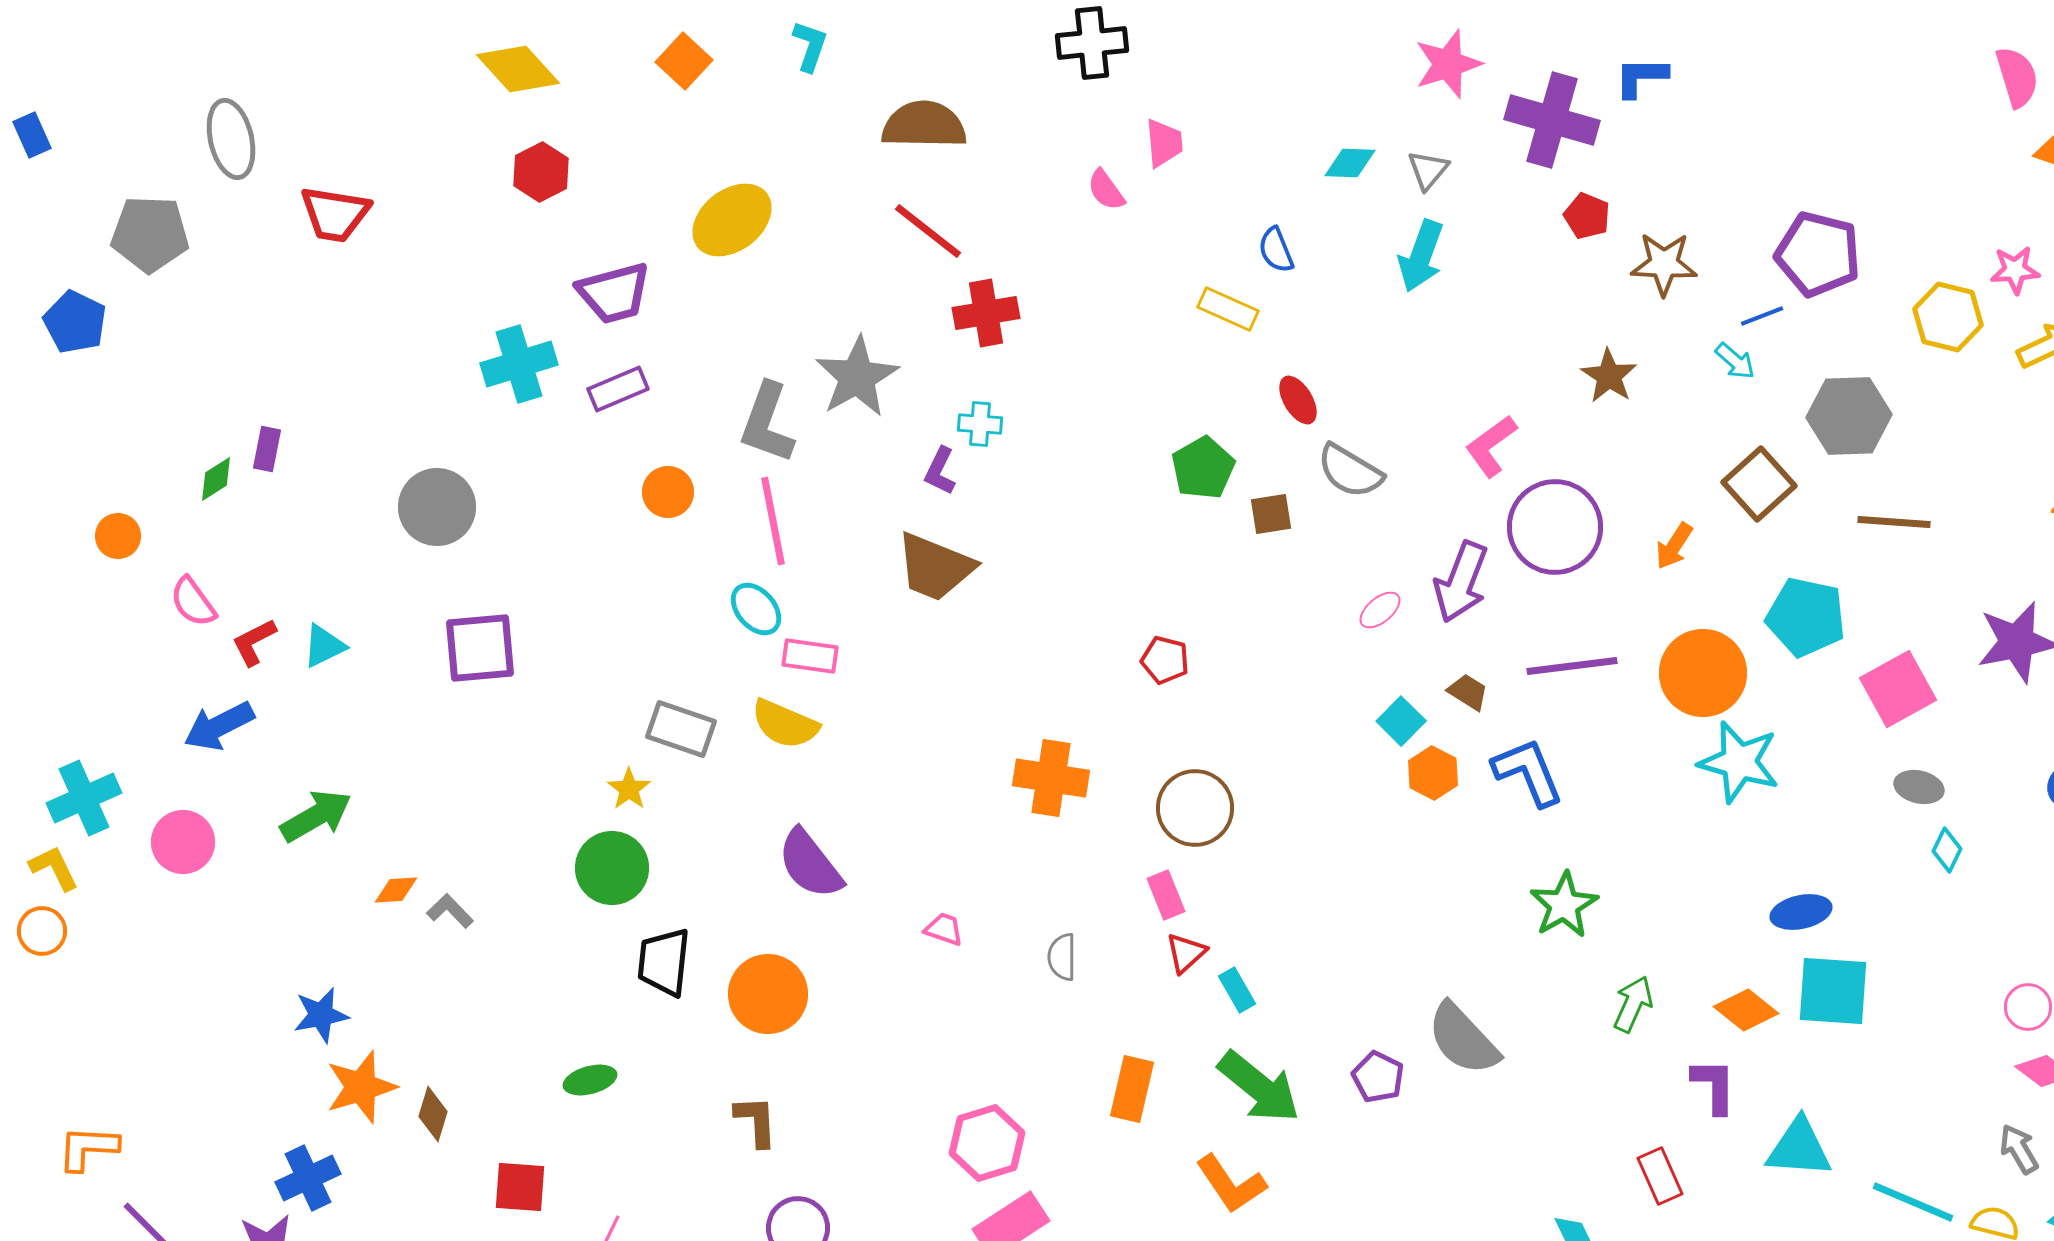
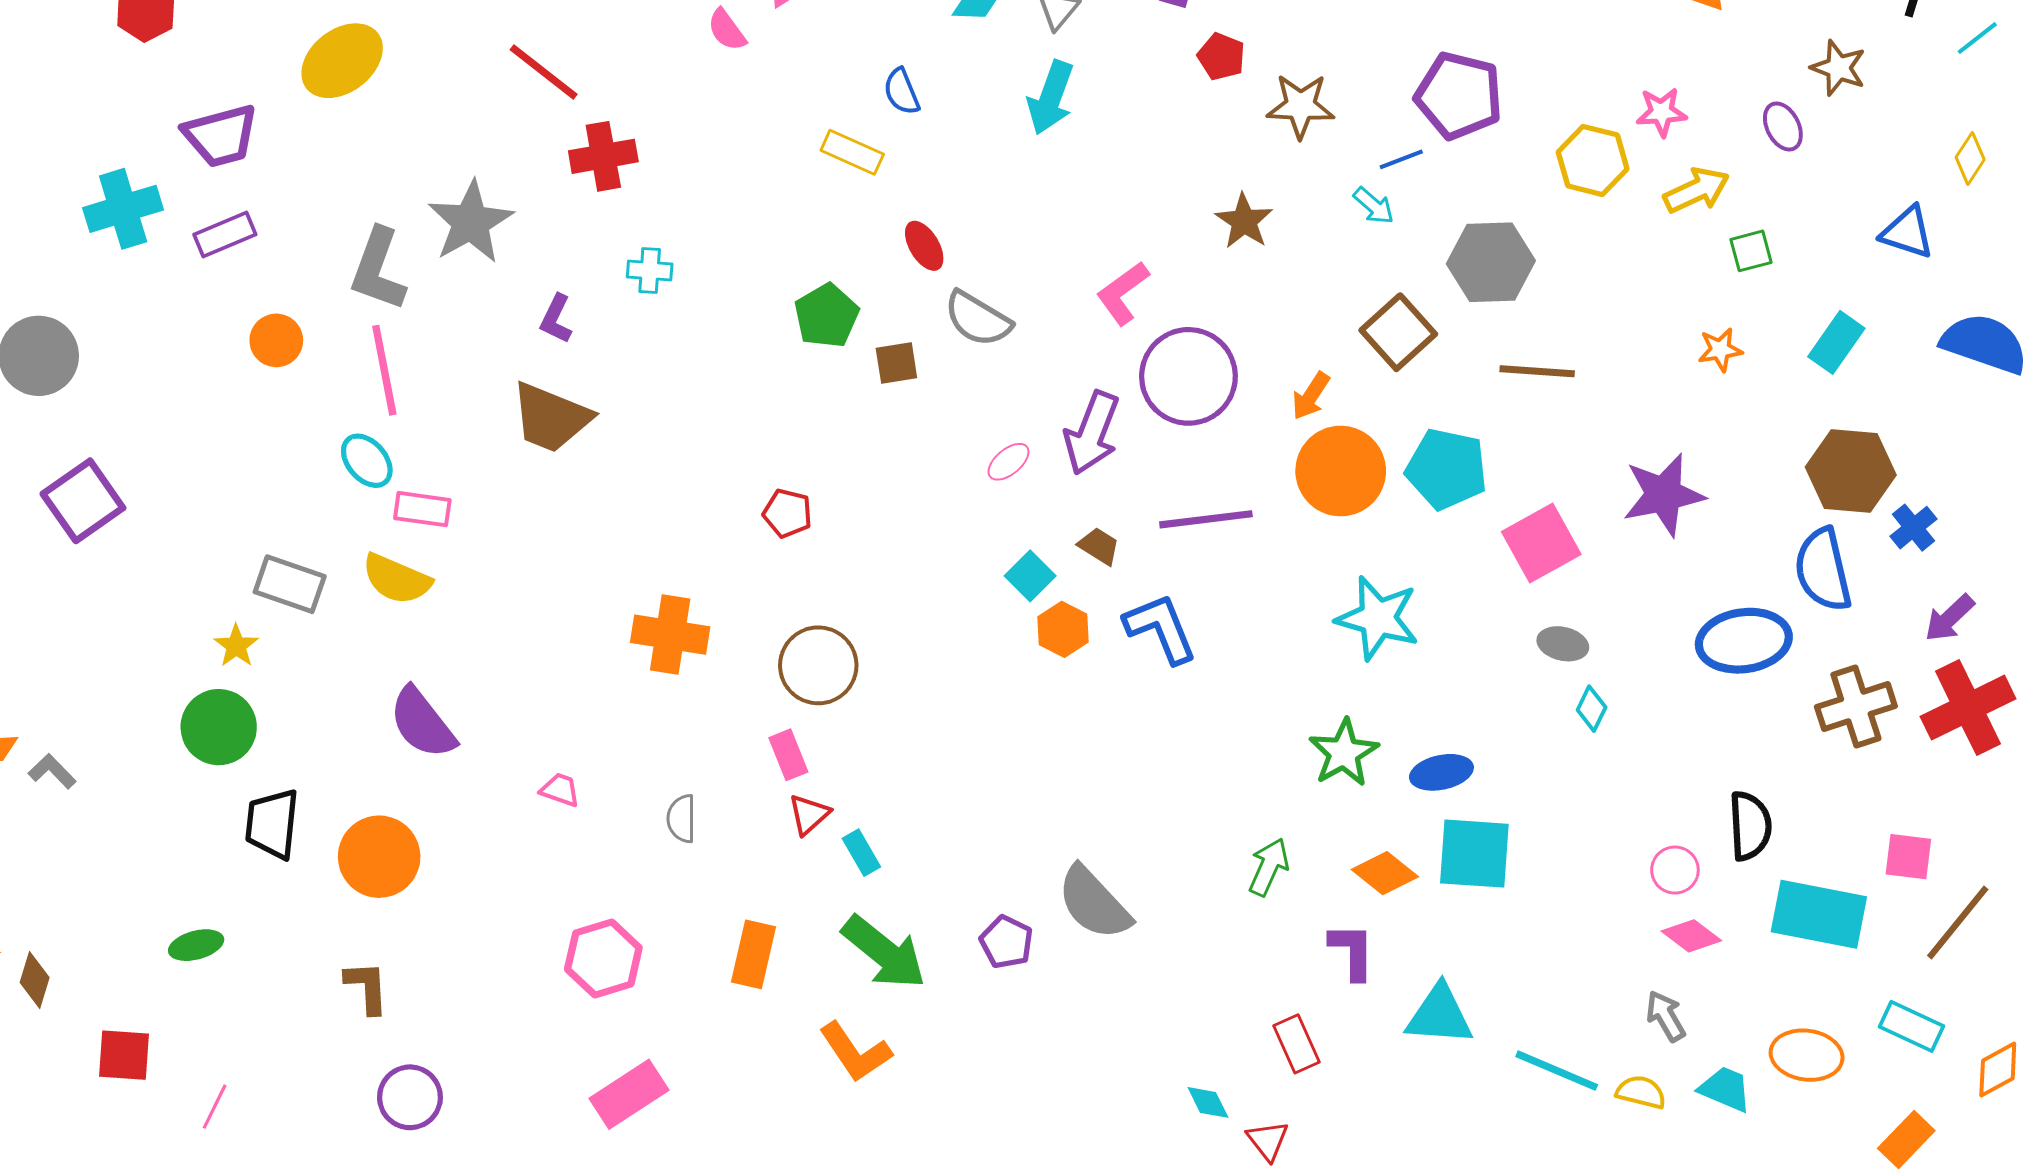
cyan cross: (980, 424) -> (650, 270), moved
purple square: (480, 648) -> (83, 501), turned -30
orange circle: (1703, 673) -> (1341, 471), moved
green star: (1564, 905) -> (1344, 753), moved
pink hexagon: (987, 1143) -> (603, 958), moved

